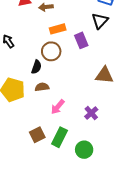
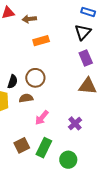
purple rectangle: (81, 40) -> (86, 58), moved
brown circle: (51, 51) -> (35, 78), moved
black semicircle: (36, 67) -> (13, 82), moved

